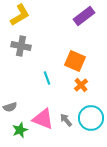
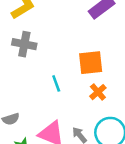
orange square: (75, 61) -> (91, 63), turned -30

